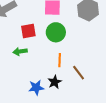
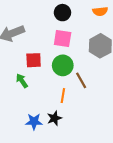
green arrow: (20, 51) -> (22, 81), turned 56
brown line: (79, 73) -> (81, 80), moved

